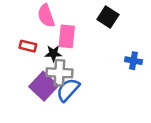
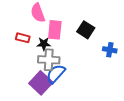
black square: (108, 17) -> (86, 30), moved
purple square: (44, 86) -> (41, 83), moved

